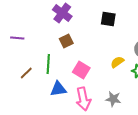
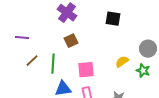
pink square: (81, 70) -> (86, 70), turned -36
brown line: (26, 73) -> (32, 61), moved

